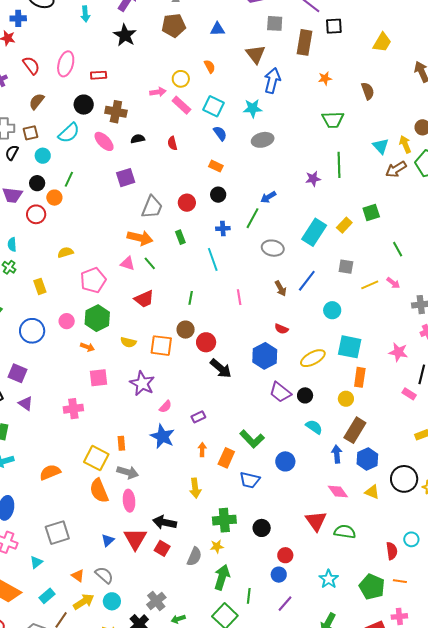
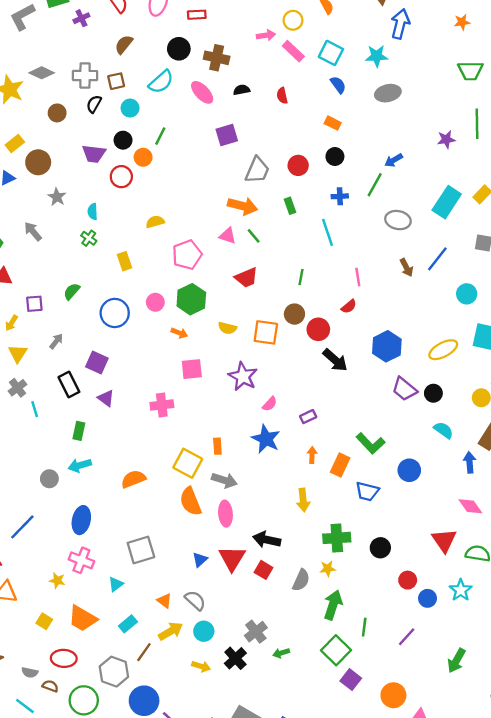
red semicircle: (281, 329) -> (349, 306), moved, turned -64
blue circle: (279, 575) -> (428, 598), moved
cyan star: (329, 579) -> (461, 590), moved

